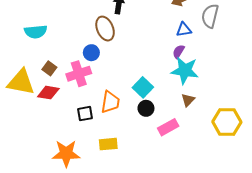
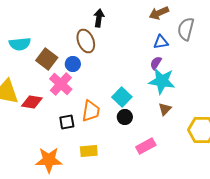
brown square: (49, 68) -> (47, 59), moved, size x1.5
pink cross: (79, 74) -> (61, 84), turned -30
pink rectangle: (168, 127) -> (146, 146), moved

